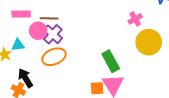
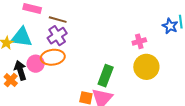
pink circle: (38, 31) -> (36, 64), moved
cyan triangle: (18, 45) -> (22, 37), size x1.6
green rectangle: (111, 61) -> (106, 76), turned 35

